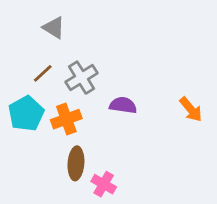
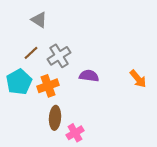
pink cross: (104, 184) -> (75, 133), turned 30

